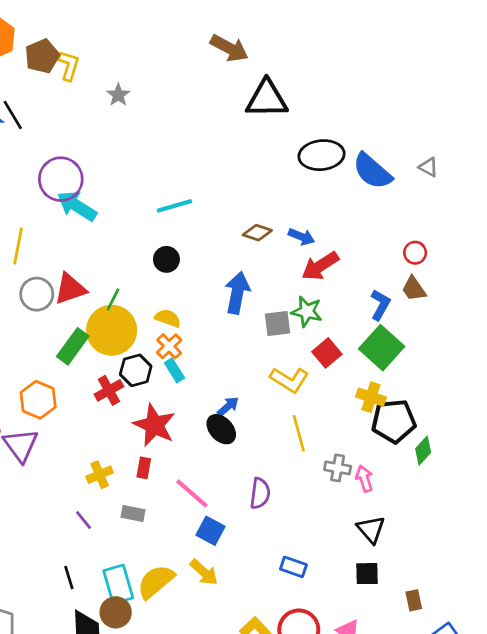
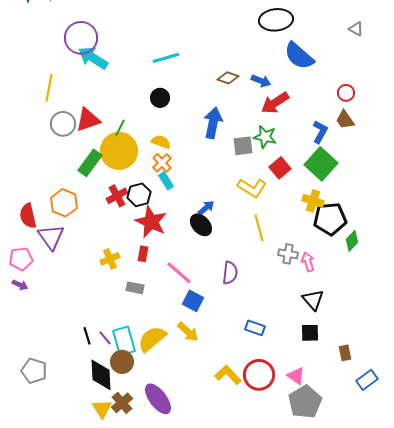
blue semicircle: (372, 171) -> (299, 56), moved
black hexagon: (136, 370) -> (139, 195), moved
purple line: (84, 520) -> (105, 338), moved

